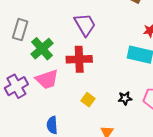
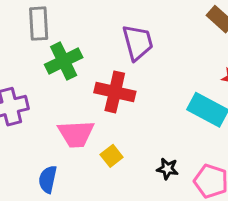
gray rectangle: (20, 30) -> (39, 24), turned -35
pink trapezoid: (47, 79) -> (76, 134), moved

